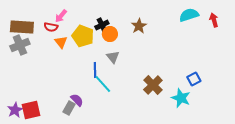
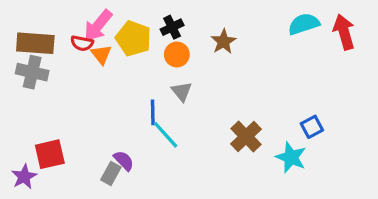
pink arrow: (61, 16) -> (98, 26), size x1.5
red arrow: (214, 20) -> (344, 32), size x1.5
black cross: (102, 25) -> (172, 27), moved
yellow pentagon: (83, 36) -> (133, 38), moved
orange triangle: (61, 42) -> (101, 54), moved
gray cross: (20, 45) -> (32, 72), turned 36
red square: (31, 110) -> (50, 154), moved

